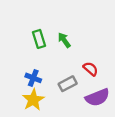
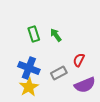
red semicircle: (91, 69) -> (79, 60), turned -104
blue cross: (33, 78) -> (29, 68), size x1.5

